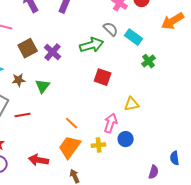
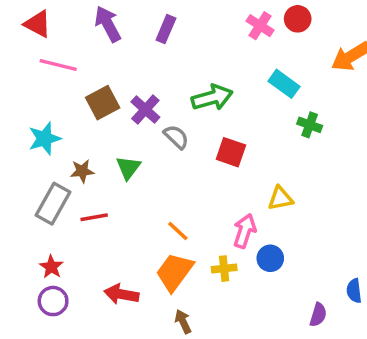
gray semicircle: (111, 29) -> (176, 137), moved
green cross: (149, 61) -> (310, 125), turned -32
brown star: (19, 80) -> (82, 171), moved

